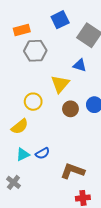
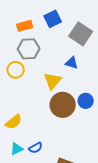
orange rectangle: (22, 30) -> (25, 26), moved
yellow circle: (33, 102) -> (16, 70), moved
brown circle: (70, 109) -> (63, 105), size x1.6

